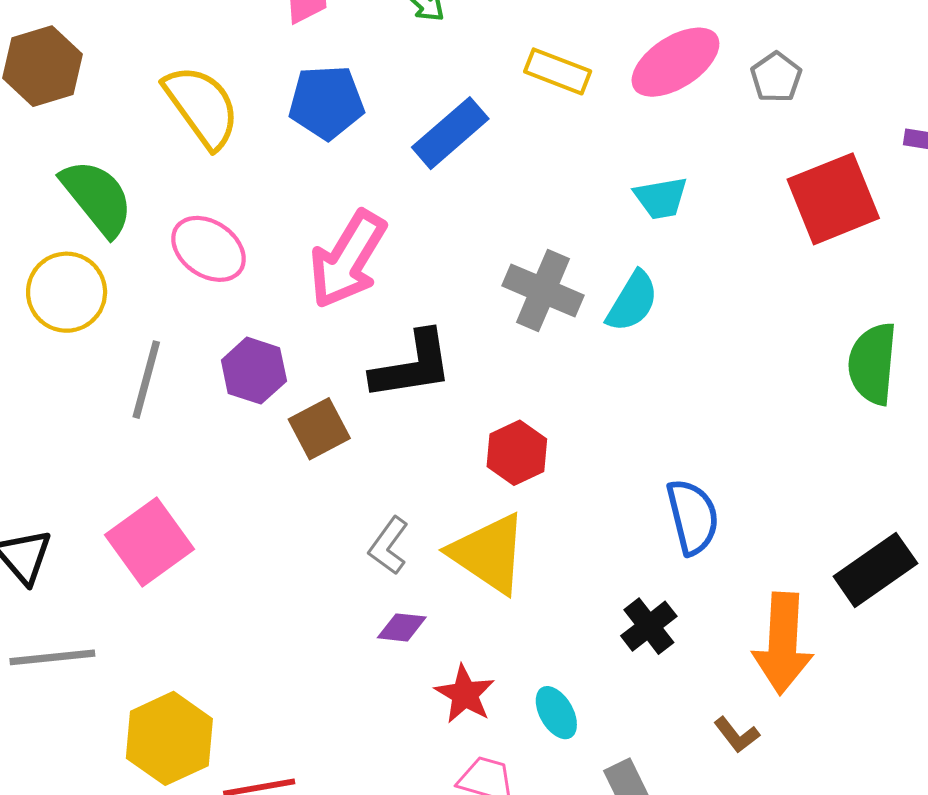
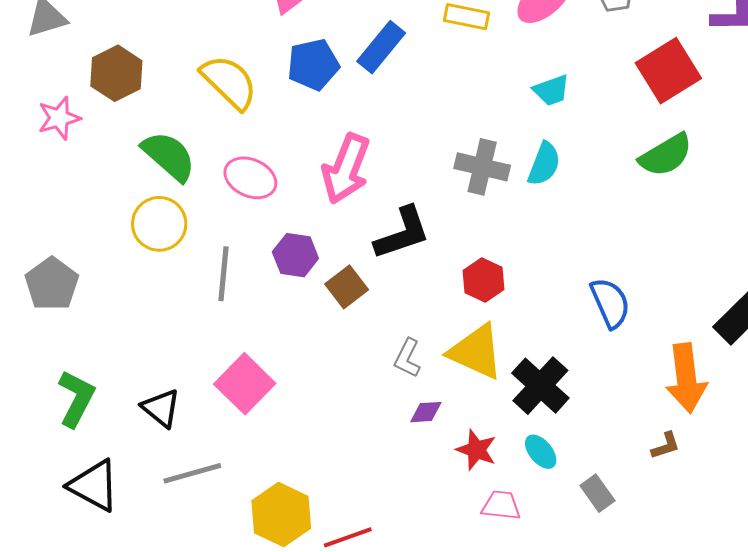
blue rectangle: (450, 133) -> (381, 47), moved
green semicircle: (873, 364) -> (666, 155), moved, turned -116
black cross: (649, 626) -> (540, 386), moved, size x1.5
brown L-shape: (737, 735) -> (666, 446), turned -60

